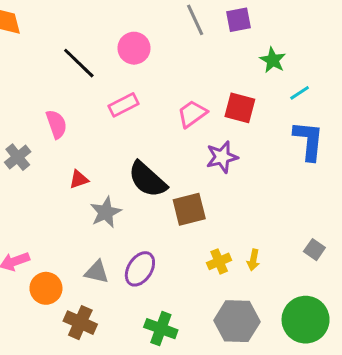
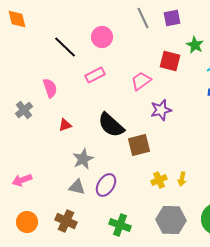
red square: (240, 108) -> (170, 61), moved
gray star: (106, 212) -> (83, 159), moved
orange circle: (46, 288) -> (27, 222), moved

